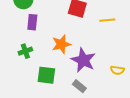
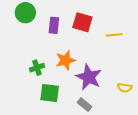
purple rectangle: (32, 22) -> (54, 25), moved
green cross: (25, 51) -> (37, 68), moved

